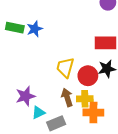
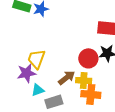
yellow trapezoid: (65, 67) -> (36, 59), moved
brown arrow: (67, 97) -> (67, 78), turned 66

